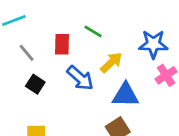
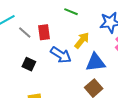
green line: (93, 31) -> (71, 12), moved
gray line: (27, 53) -> (25, 32), moved

